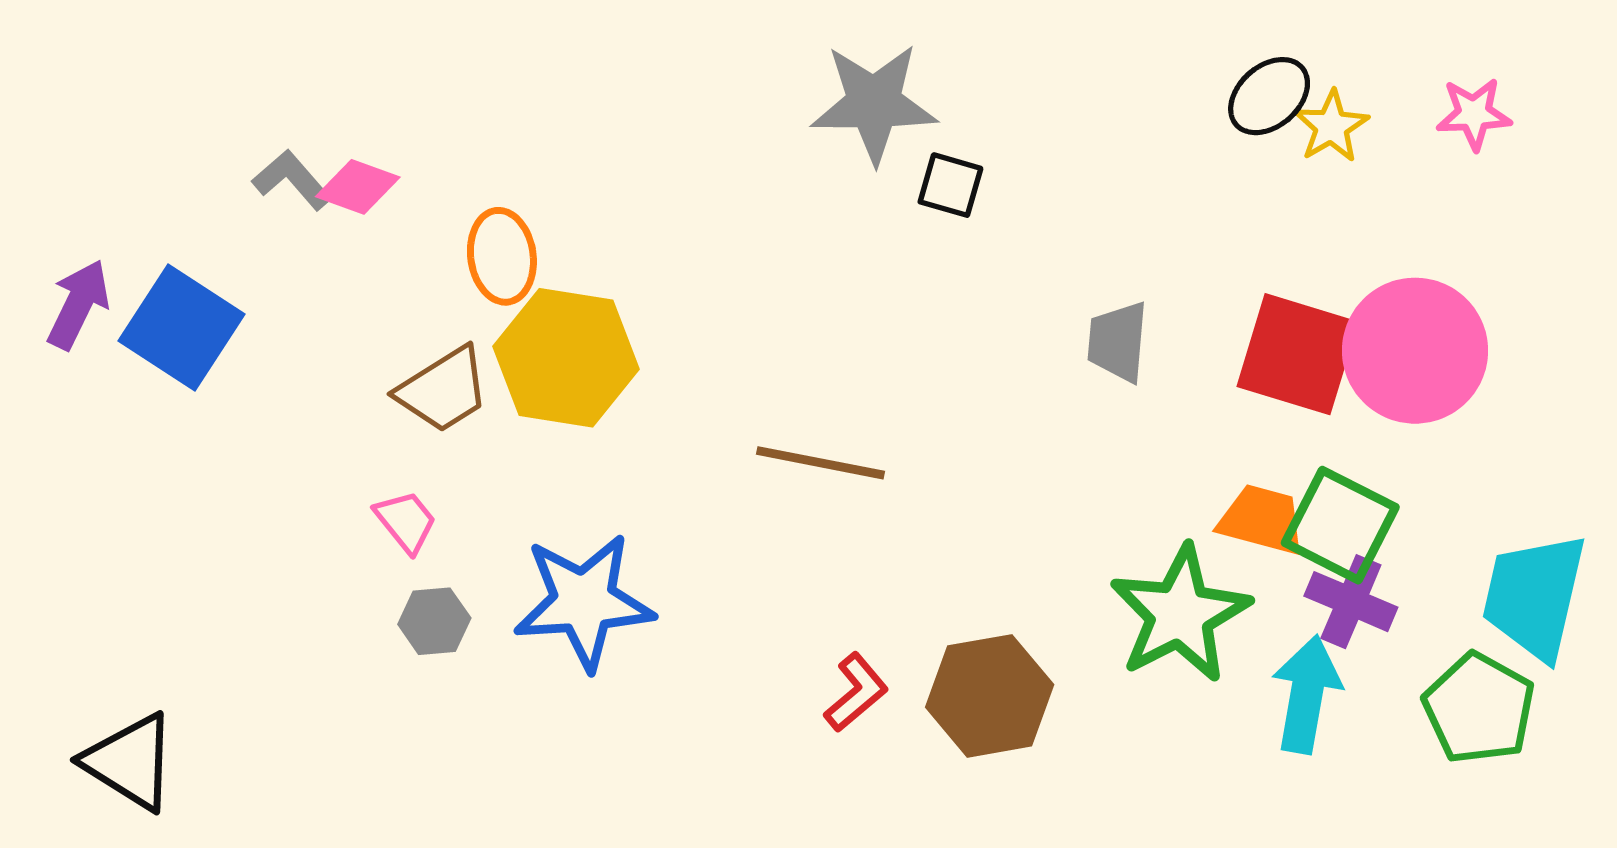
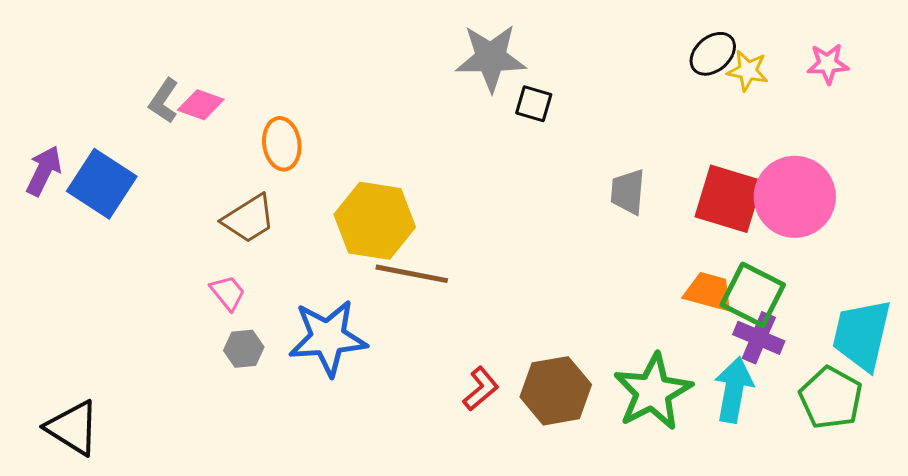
yellow star: (1331, 126) -> (748, 71), turned -30
gray L-shape: (292, 180) -> (164, 101), turned -105
yellow hexagon: (566, 358) -> (375, 221), moved
brown line: (821, 463) -> (412, 274), moved
green star: (1180, 614) -> (653, 392), moved

